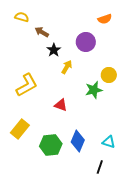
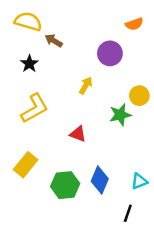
yellow semicircle: (22, 17) -> (28, 21), size x1.5
black star: (54, 50) -> (29, 64), moved
cyan triangle: (109, 142) -> (139, 181), turned -40

